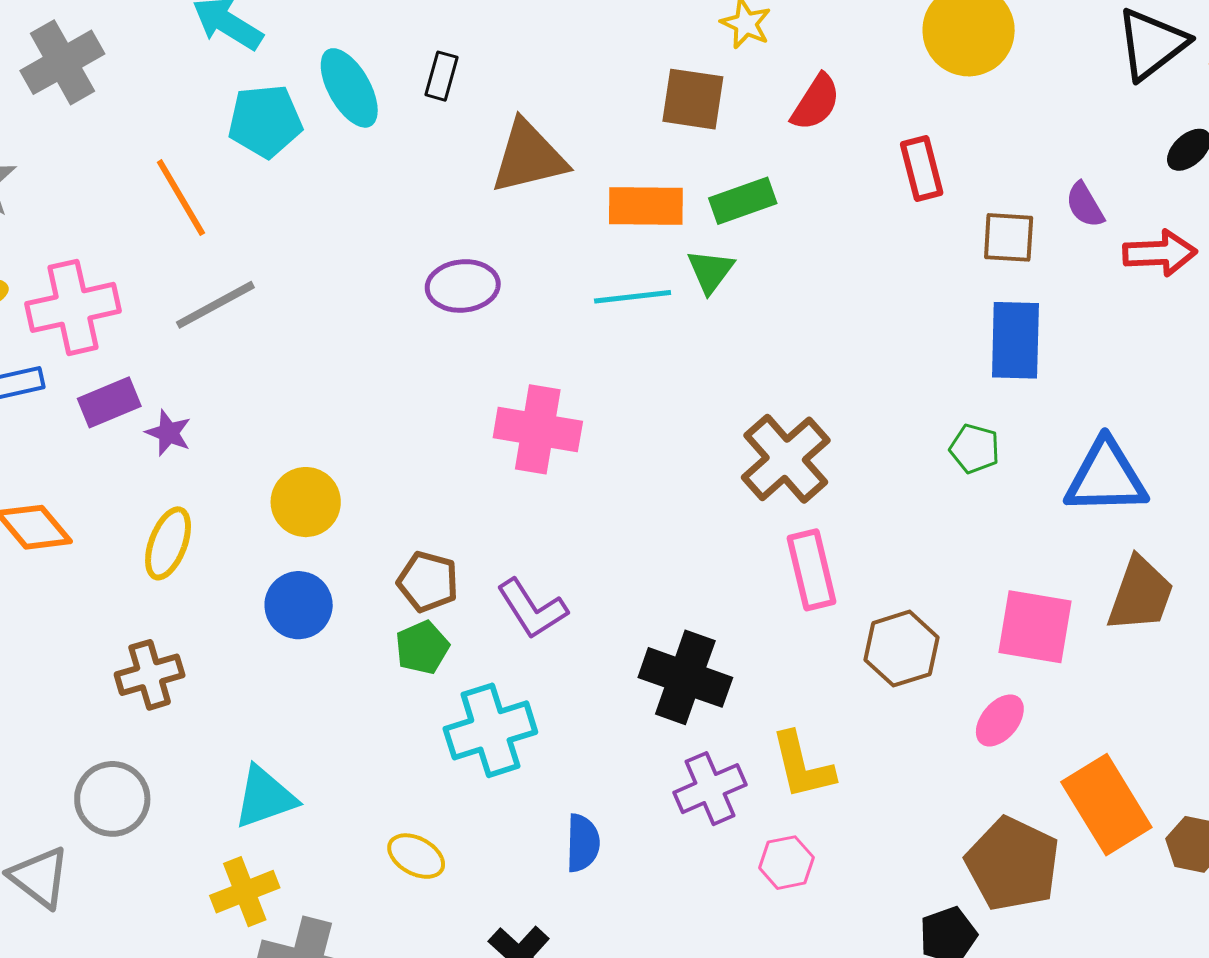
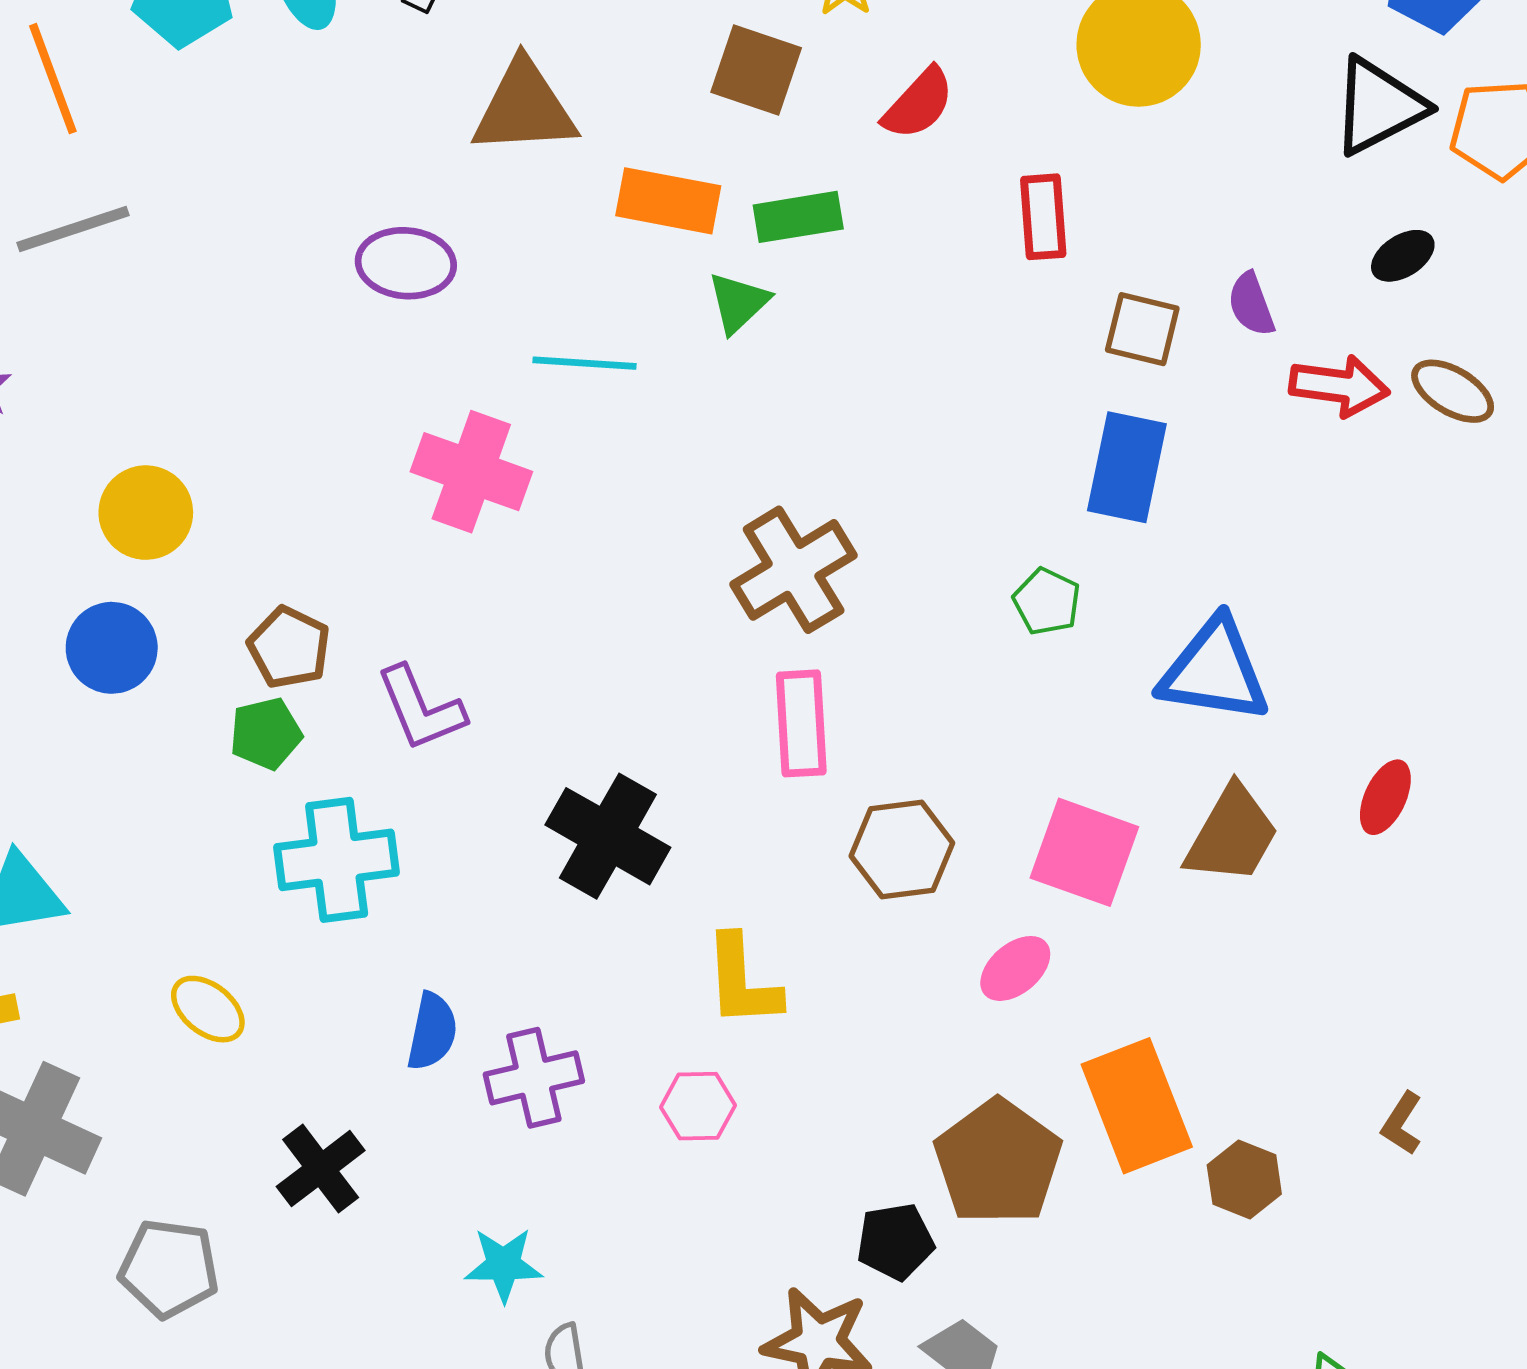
cyan line: (633, 297) -> (584, 363), moved
purple cross: (710, 789) -> (534, 1078), moved

